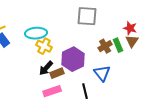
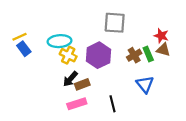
brown triangle: (132, 41) -> (163, 50), turned -48
purple hexagon: (73, 59) -> (98, 55), moved
blue triangle: (102, 73) -> (145, 84), moved

